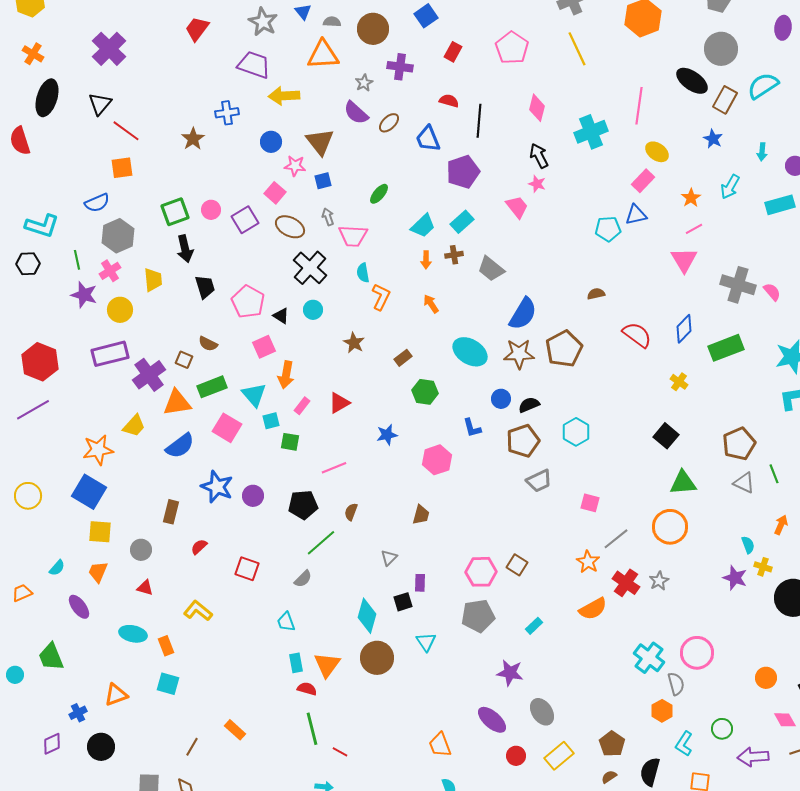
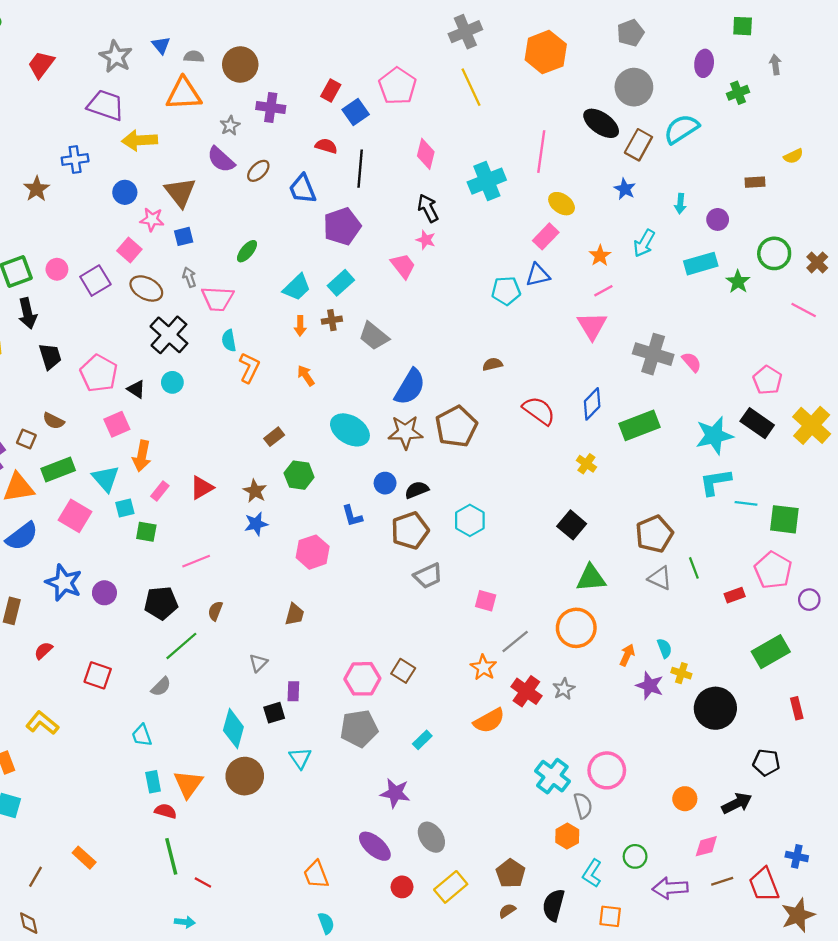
blue square: (426, 16) -> (356, 112), moved
brown star: (354, 343) -> (255, 491), moved
orange arrow: (781, 525) -> (627, 655), moved
pink diamond: (785, 720) -> (706, 846), turned -75

